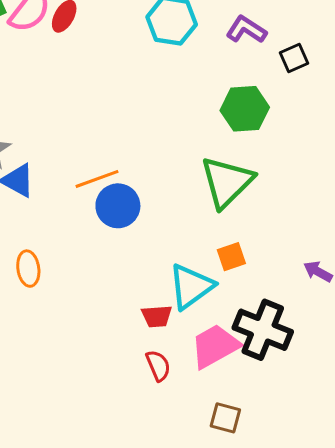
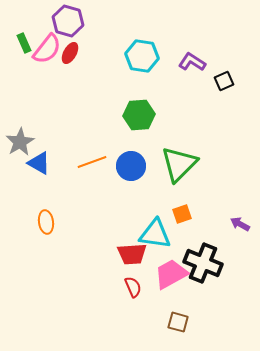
green hexagon: (245, 109) -> (139, 115), moved
blue circle: (118, 206) -> (131, 166), moved
cyan triangle: (191, 286) -> (155, 234), turned 44
red trapezoid: (157, 316) -> (132, 254), size x1.4

